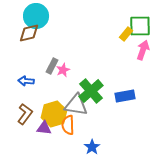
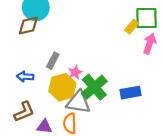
pink star: (63, 70) -> (75, 72), moved
brown L-shape: (25, 114) -> (24, 112), turned 30
yellow hexagon: (54, 114) -> (62, 87), moved

